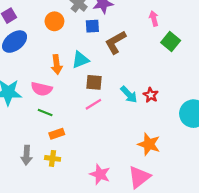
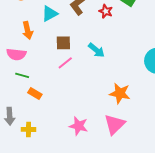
cyan triangle: (80, 60) -> (50, 14), moved
red star: (151, 95) -> (106, 11), moved
orange rectangle: (57, 134) -> (35, 94), turned 56
yellow cross: (53, 158) -> (29, 129), moved

